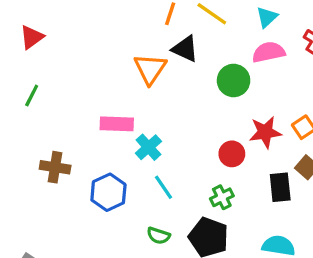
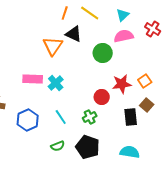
cyan cross: (148, 147) -> (56, 83), moved
green cross: (222, 197) -> (90, 117), moved
green semicircle: (158, 236) -> (58, 146), turned -40

